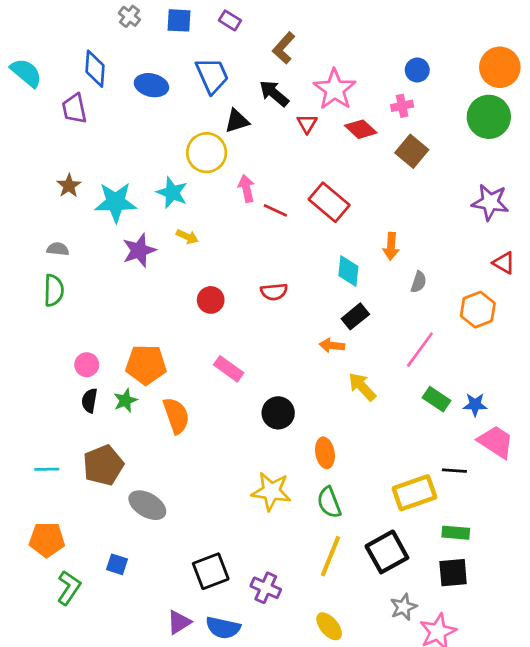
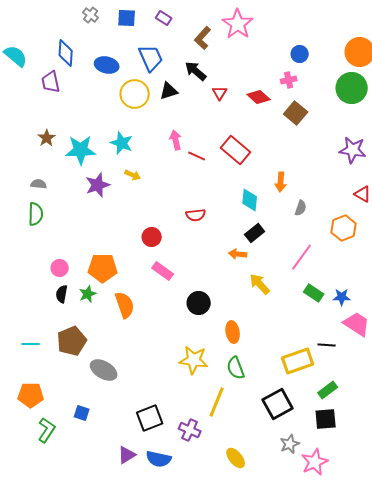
pink star: (335, 89) -> (238, 24), moved
yellow circle: (207, 153) -> (135, 94), moved
red circle: (211, 300) -> (152, 237), moved
green rectangle: (456, 533) -> (328, 390), turned -42
yellow line: (330, 556) -> (217, 402), moved

